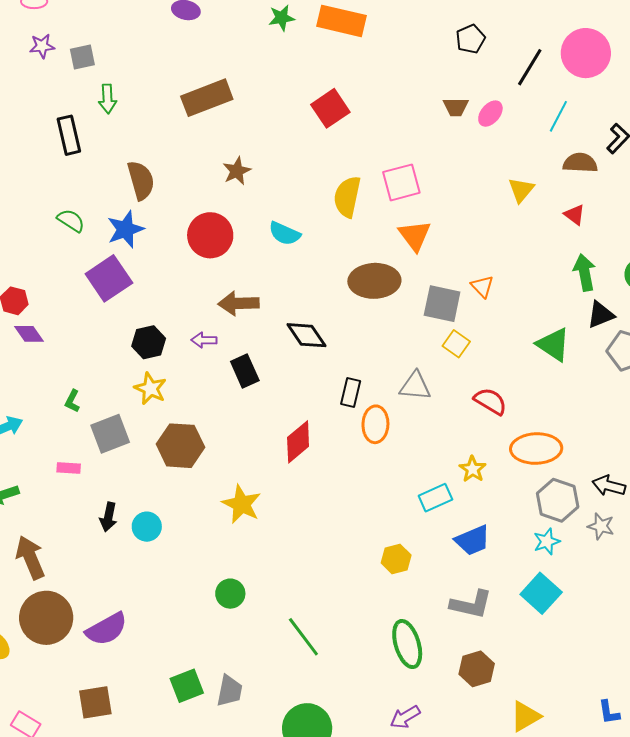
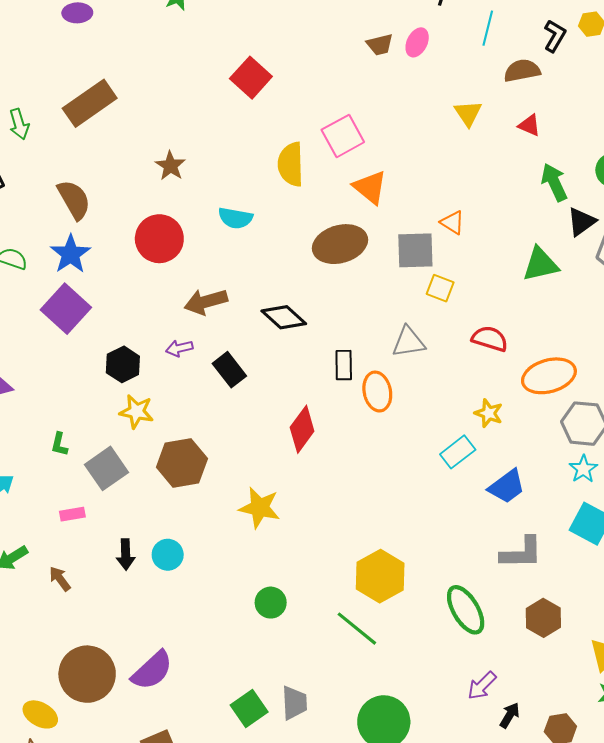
brown rectangle: (207, 98) -> (90, 103), moved
green triangle: (553, 344) -> (540, 264), turned -33
brown arrow: (30, 558) -> (60, 579), moved, size x0.6
yellow hexagon: (396, 559) -> (380, 576), moved, size x1.6

